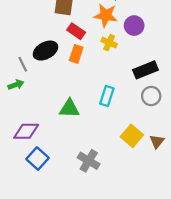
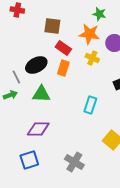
green triangle: (69, 109) -> (41, 94), moved
purple diamond: (26, 131) -> (38, 129), moved
blue square: (38, 159) -> (29, 160), turned 30

